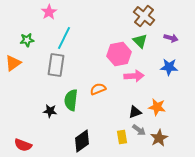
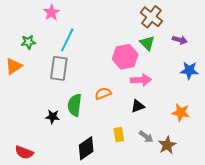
blue star: (169, 67) -> (189, 70), moved
orange star: (157, 107) -> (181, 112), moved
black triangle: (135, 112) -> (138, 106), moved
yellow rectangle: (122, 137) -> (119, 135), moved

